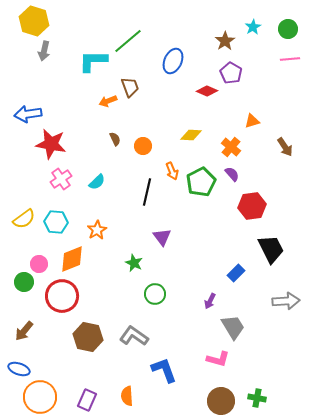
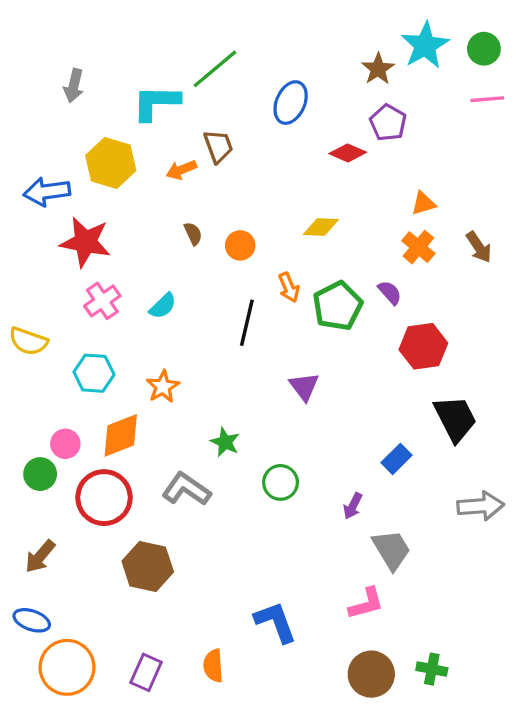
yellow hexagon: (34, 21) -> (111, 163), moved
cyan star: (253, 27) -> (425, 45), size x1.8
orange cross: (231, 147) -> (418, 247), moved
yellow semicircle: (24, 219) -> (28, 341), moved, turned 55
purple triangle: (162, 237) -> (304, 387), moved
green circle: (155, 294) -> (281, 482), moved
gray L-shape: (134, 336) -> (186, 489), moved
pink L-shape: (218, 359) -> (366, 603), turned -30

